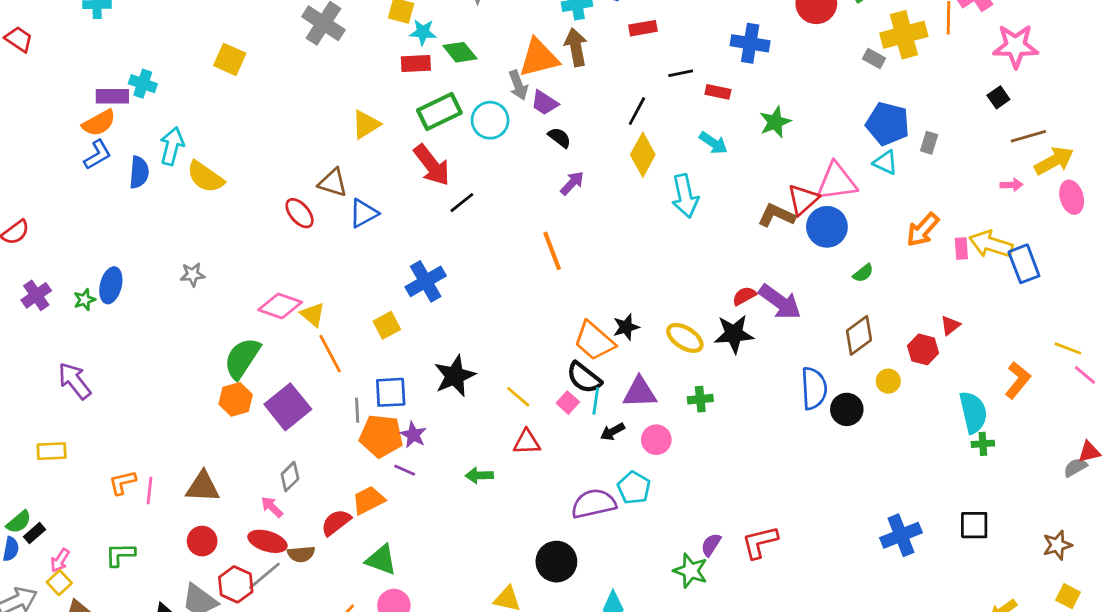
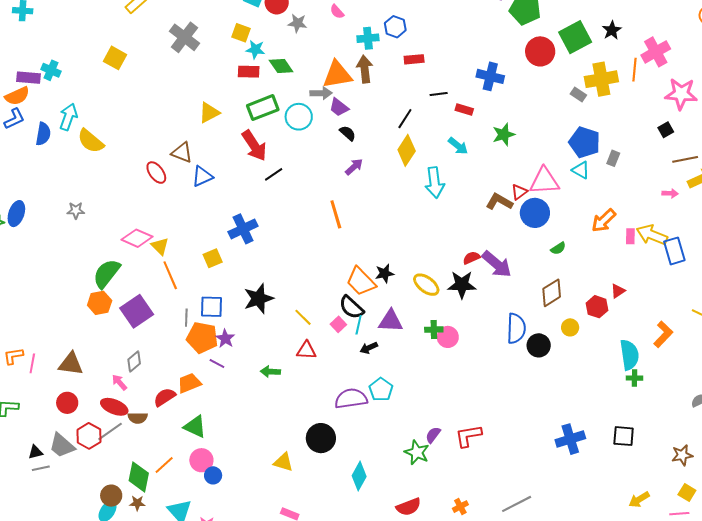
gray arrow: (518, 85) -> (321, 93), turned -75
red triangle: (803, 200) -> (519, 192), size x0.7
pink circle: (656, 440) -> (448, 337), moved

